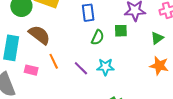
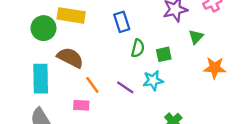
green square: (121, 31) -> (164, 54), moved
green triangle: (157, 38) -> (196, 37), moved
pink rectangle: (31, 70) -> (81, 105), moved

